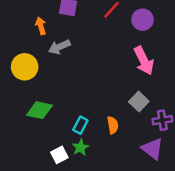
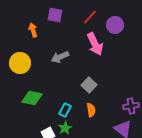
gray arrow: (59, 47) -> (60, 57), moved
pink arrow: (144, 61) -> (95, 44), moved
gray square: (139, 102) -> (89, 85), moved

